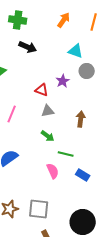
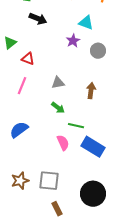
gray circle: (87, 71) -> (98, 51), moved
purple star: (63, 81) -> (73, 41), moved
red triangle: (42, 90) -> (28, 59), moved
blue rectangle: (83, 175) -> (93, 147), size x1.6

